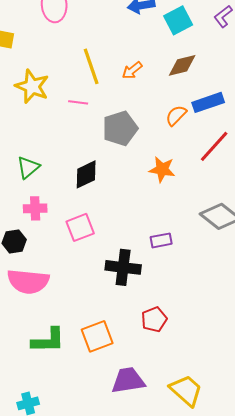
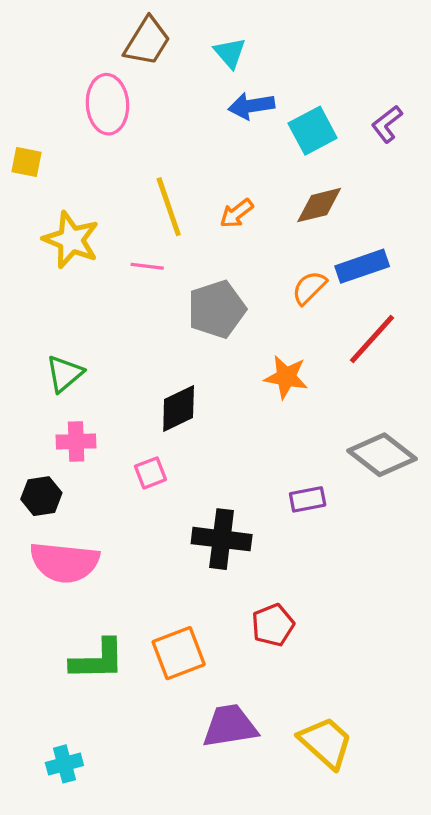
black diamond: (86, 174) -> (179, 408), moved
pink square: (80, 227) -> (150, 473), size x0.7
purple rectangle: (161, 240) -> (308, 499), moved

